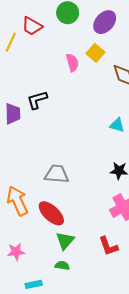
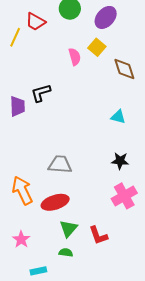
red ellipse: (51, 213) -> (55, 202), turned -60
red L-shape: (108, 246) -> (98, 235), moved
pink star: (16, 252) -> (21, 239), turned -30

